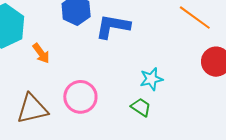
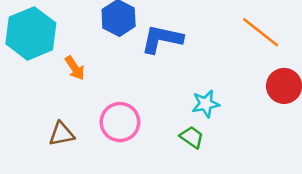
brown triangle: (32, 109) -> (62, 134), size x0.7

